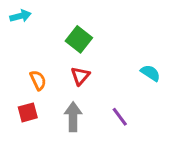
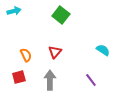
green square: (79, 39) -> (61, 15), moved
purple line: (120, 117) -> (91, 80), moved

